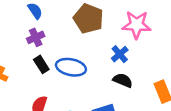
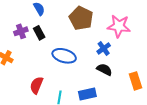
purple cross: (36, 37) -> (21, 31), moved
black rectangle: (41, 64) -> (39, 33), moved

